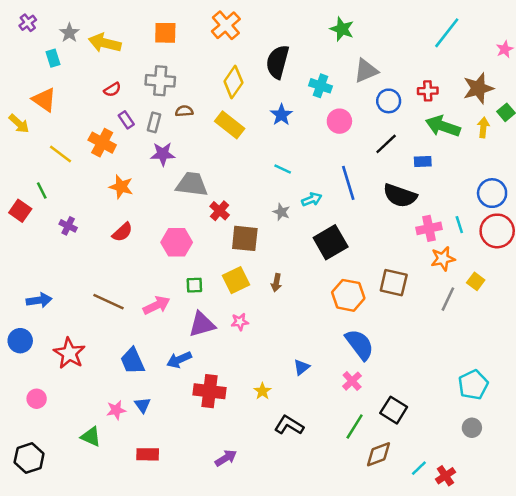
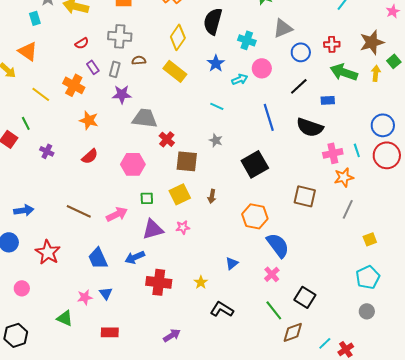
cyan arrow: (312, 199) -> (240, 79), moved
yellow square: (476, 281) -> (370, 239), moved, turned 32
orange hexagon: (348, 295) -> (255, 216), moved
green line: (355, 426) -> (274, 310), turned -70

